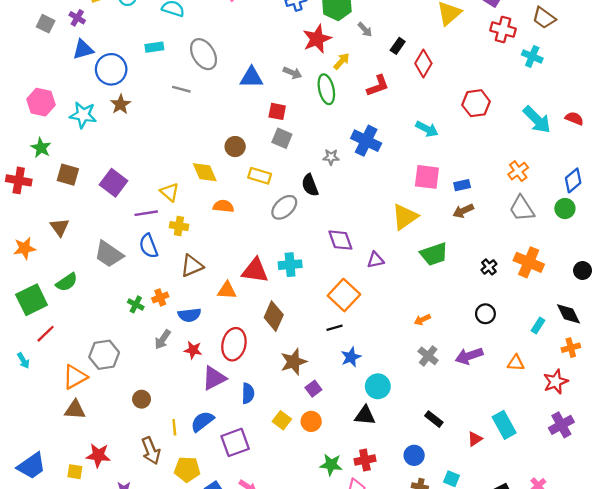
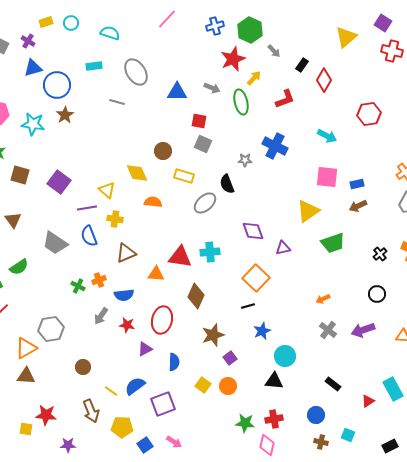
purple triangle: (214, 378) -> (145, 349), size x0.7
yellow line: (174, 427) -> (111, 391), turned -48

